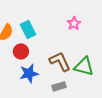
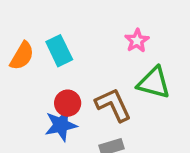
red circle: (21, 51) -> (68, 103), moved
green triangle: (84, 66) -> (154, 83), moved

